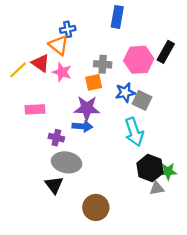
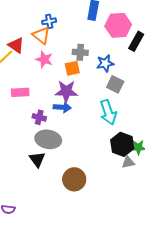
pink hexagon: (139, 60) -> (118, 25), moved
red triangle: (41, 63) -> (16, 45), moved
blue star: (125, 92) -> (105, 63), moved

